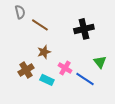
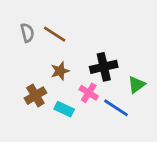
gray semicircle: (20, 12) -> (27, 33), moved
black cross: (84, 29) -> (104, 67), moved
green triangle: (100, 62) -> (136, 85), turned 32

